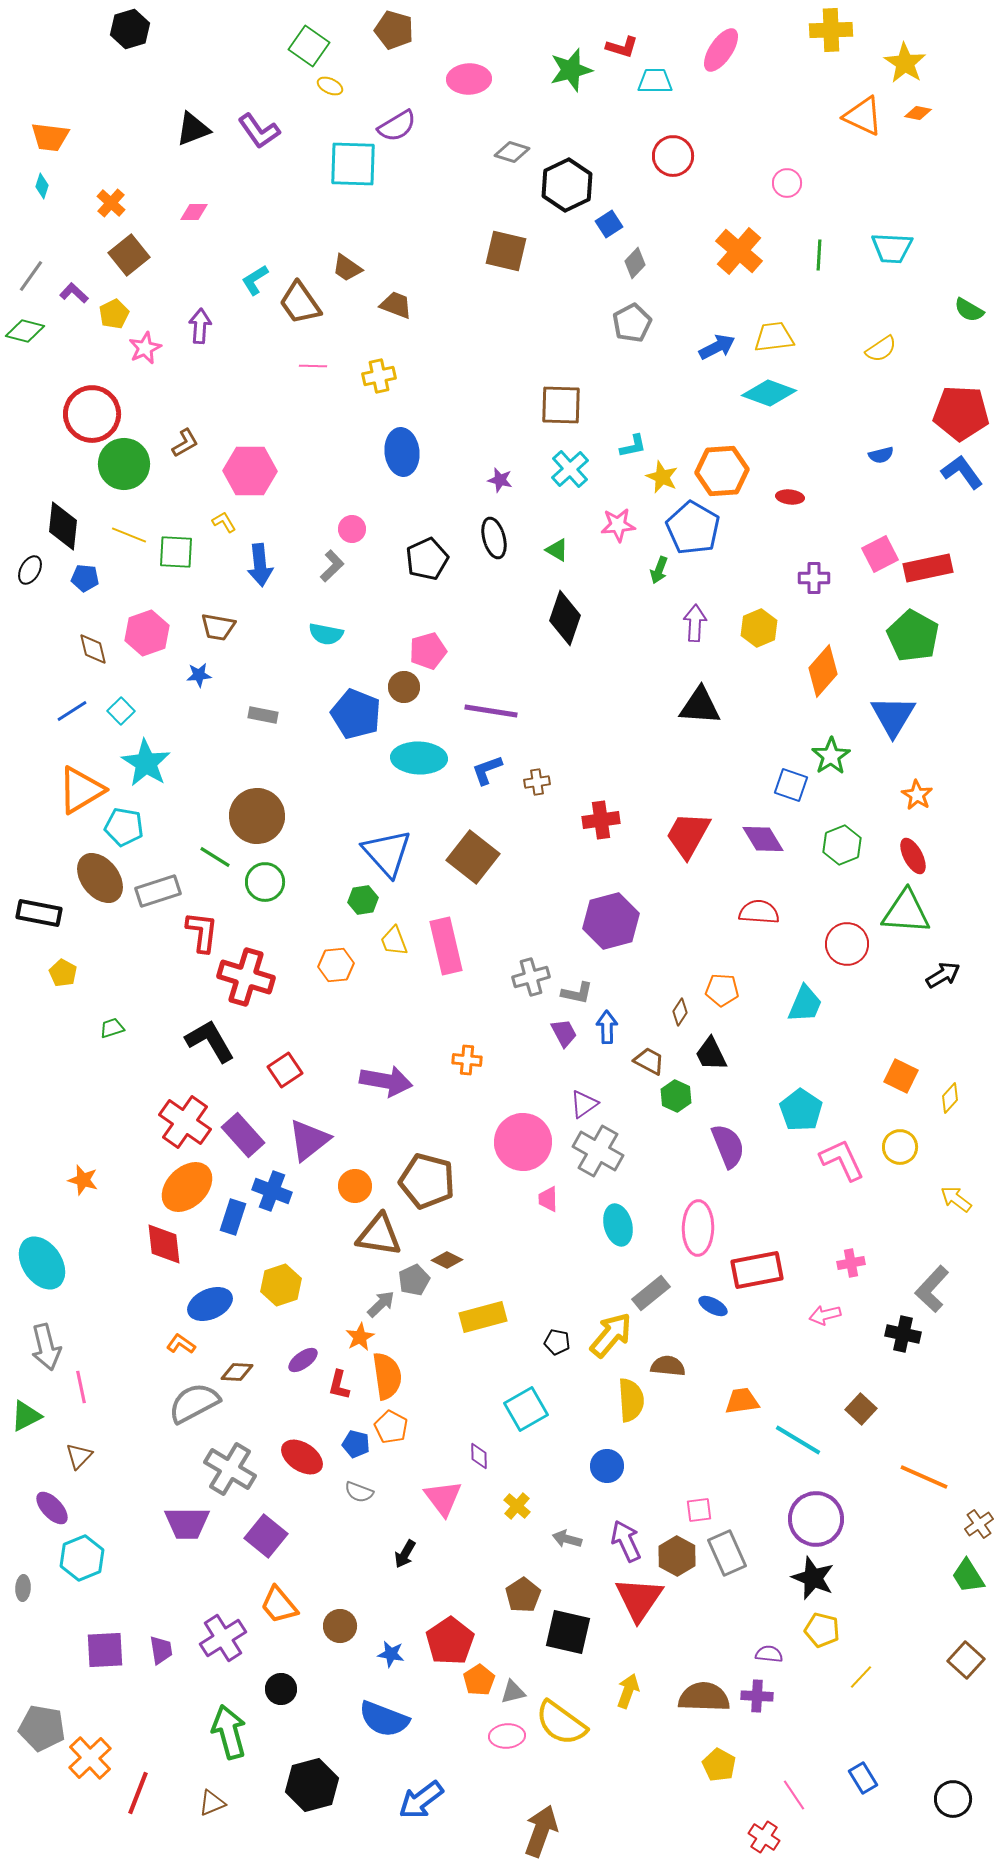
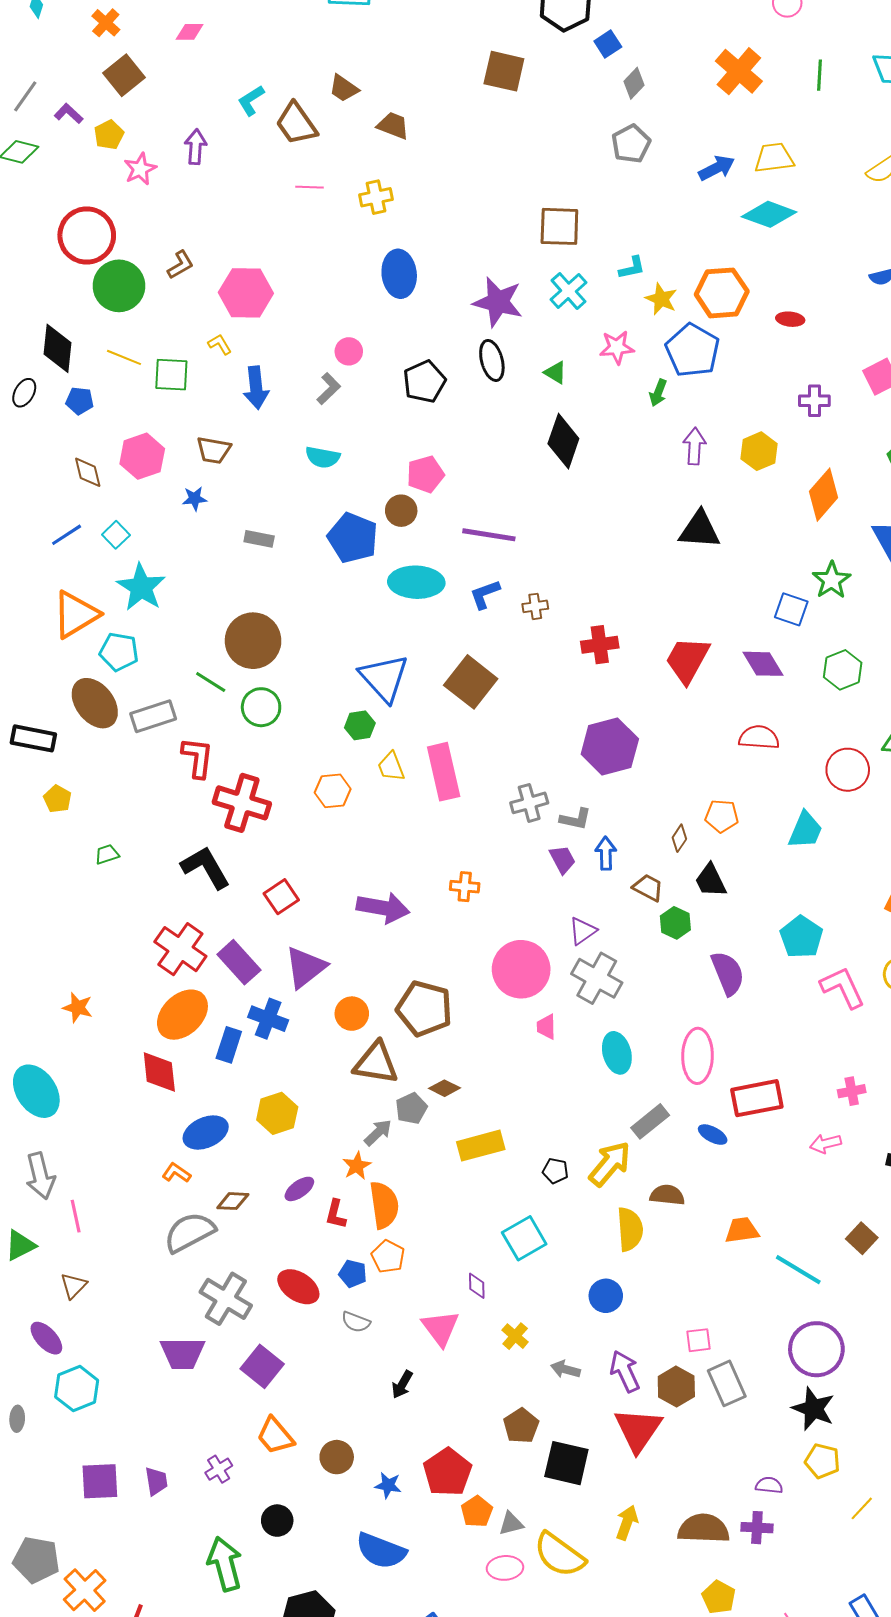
purple star: (500, 480) -> (498, 302), size x2.0
purple cross: (223, 1638) -> (219, 1469), size x0.6

